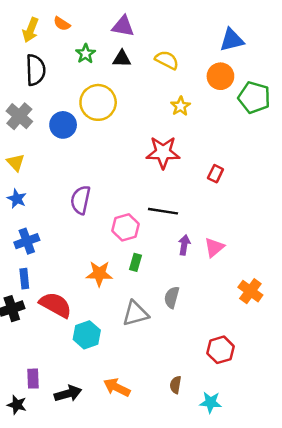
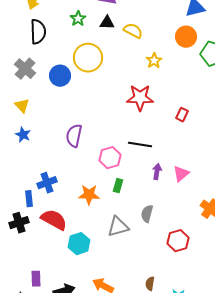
yellow semicircle: (167, 60) -> (133, 31), moved
blue cross: (27, 241) -> (47, 183), moved
red hexagon: (220, 350) -> (178, 241), moved

